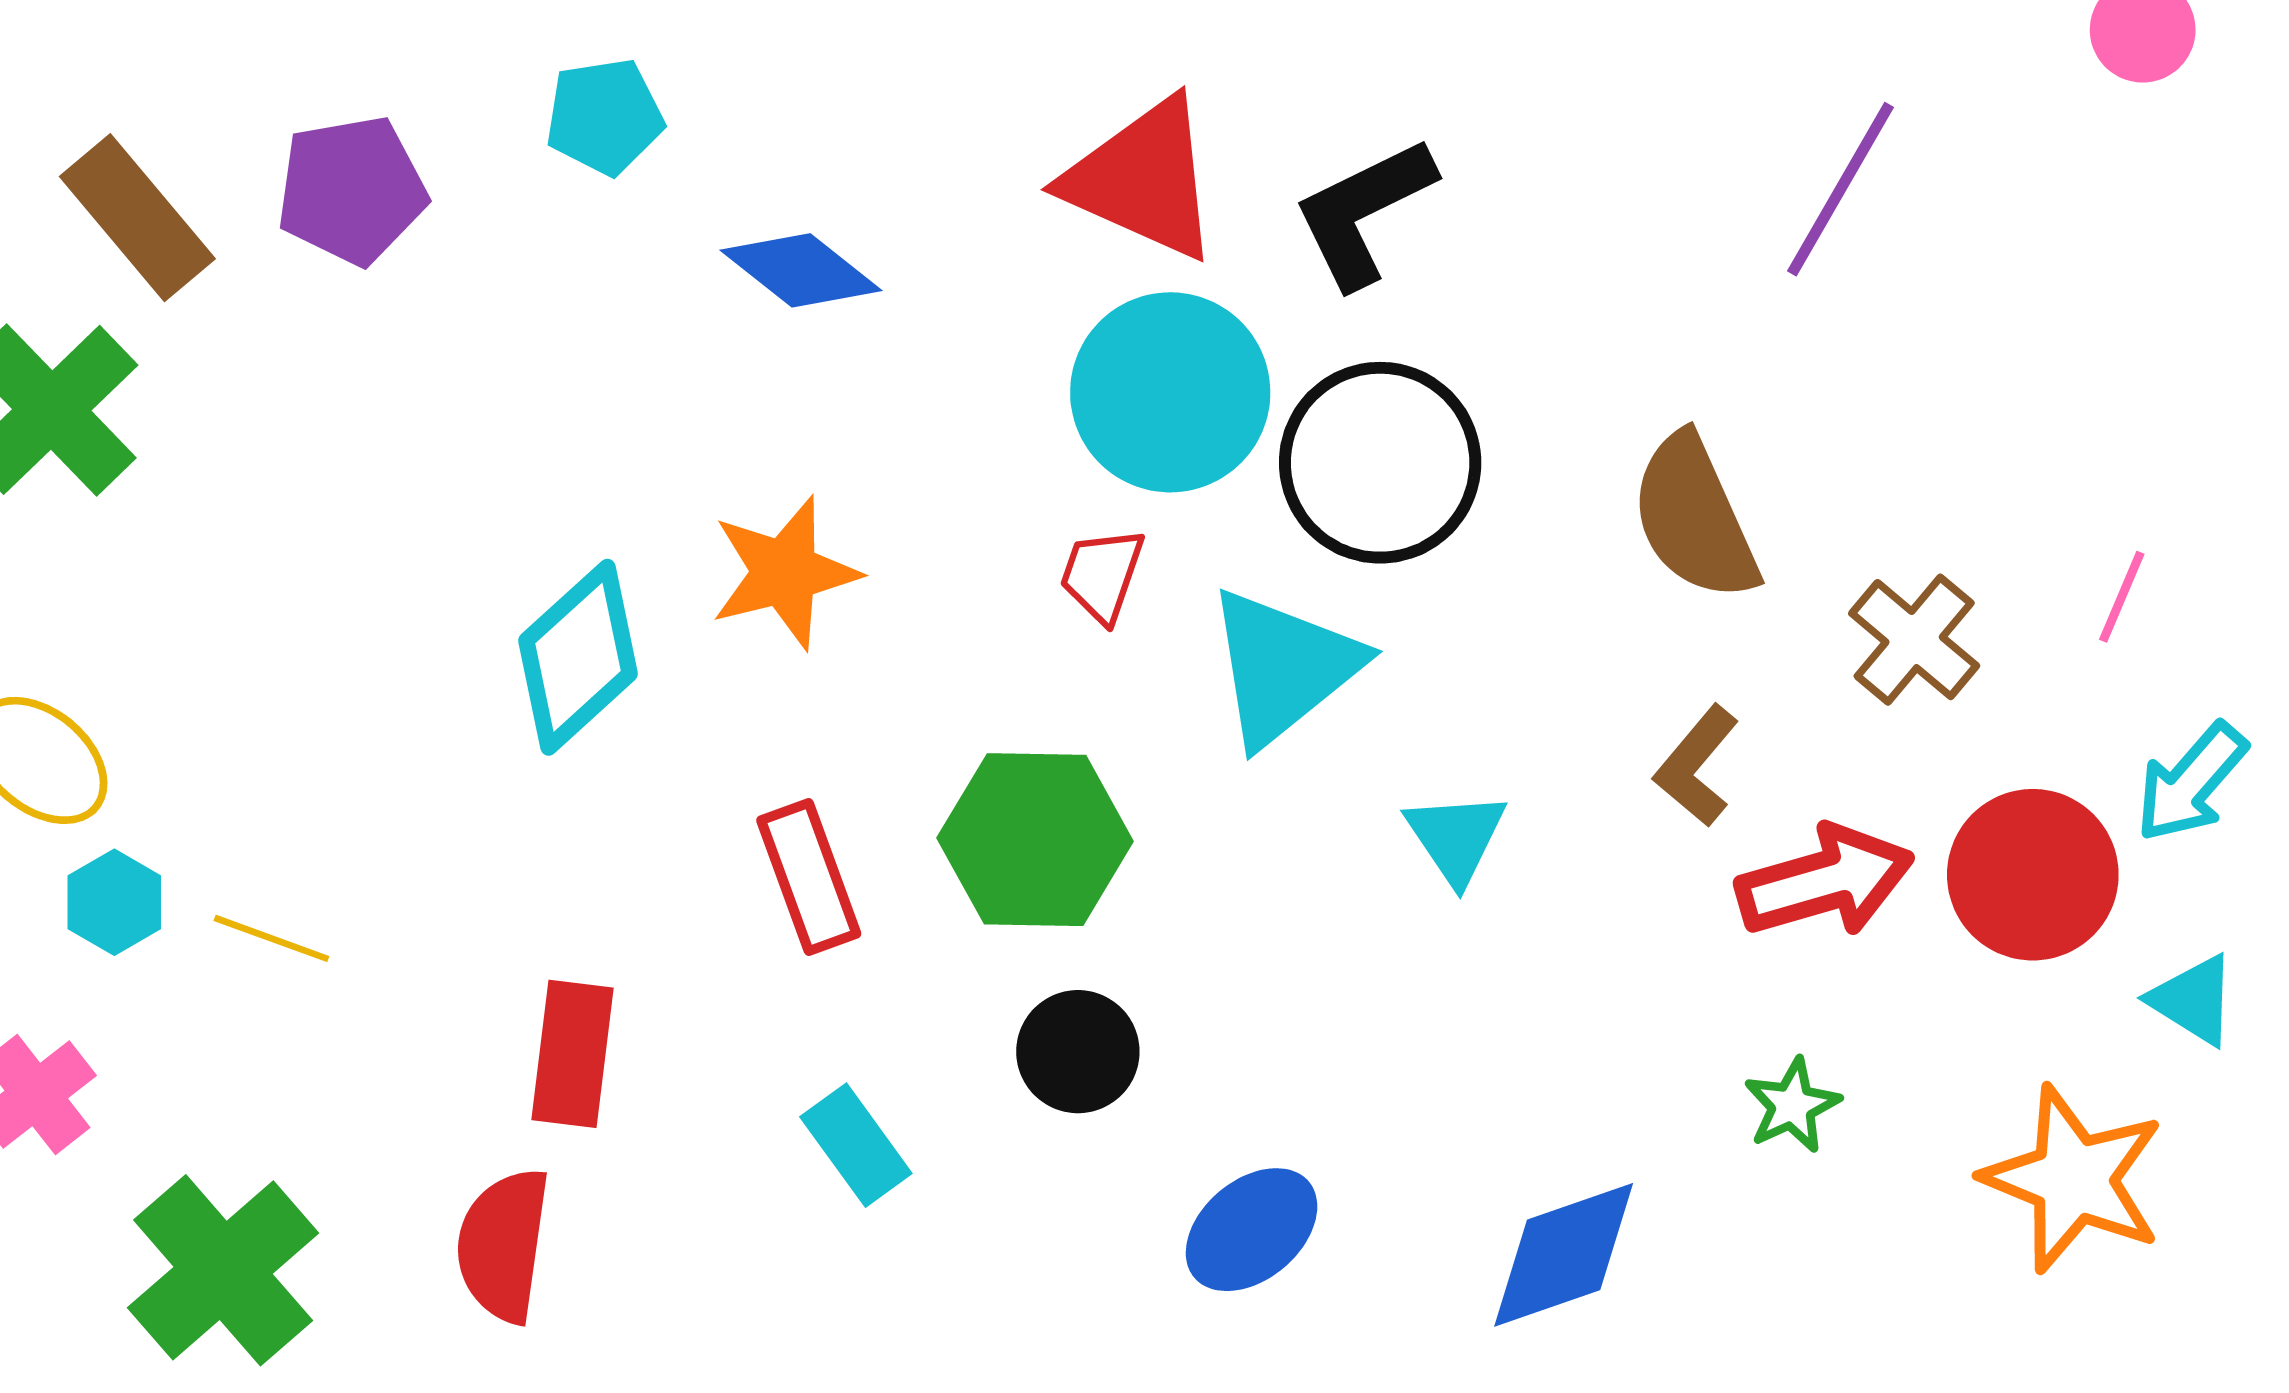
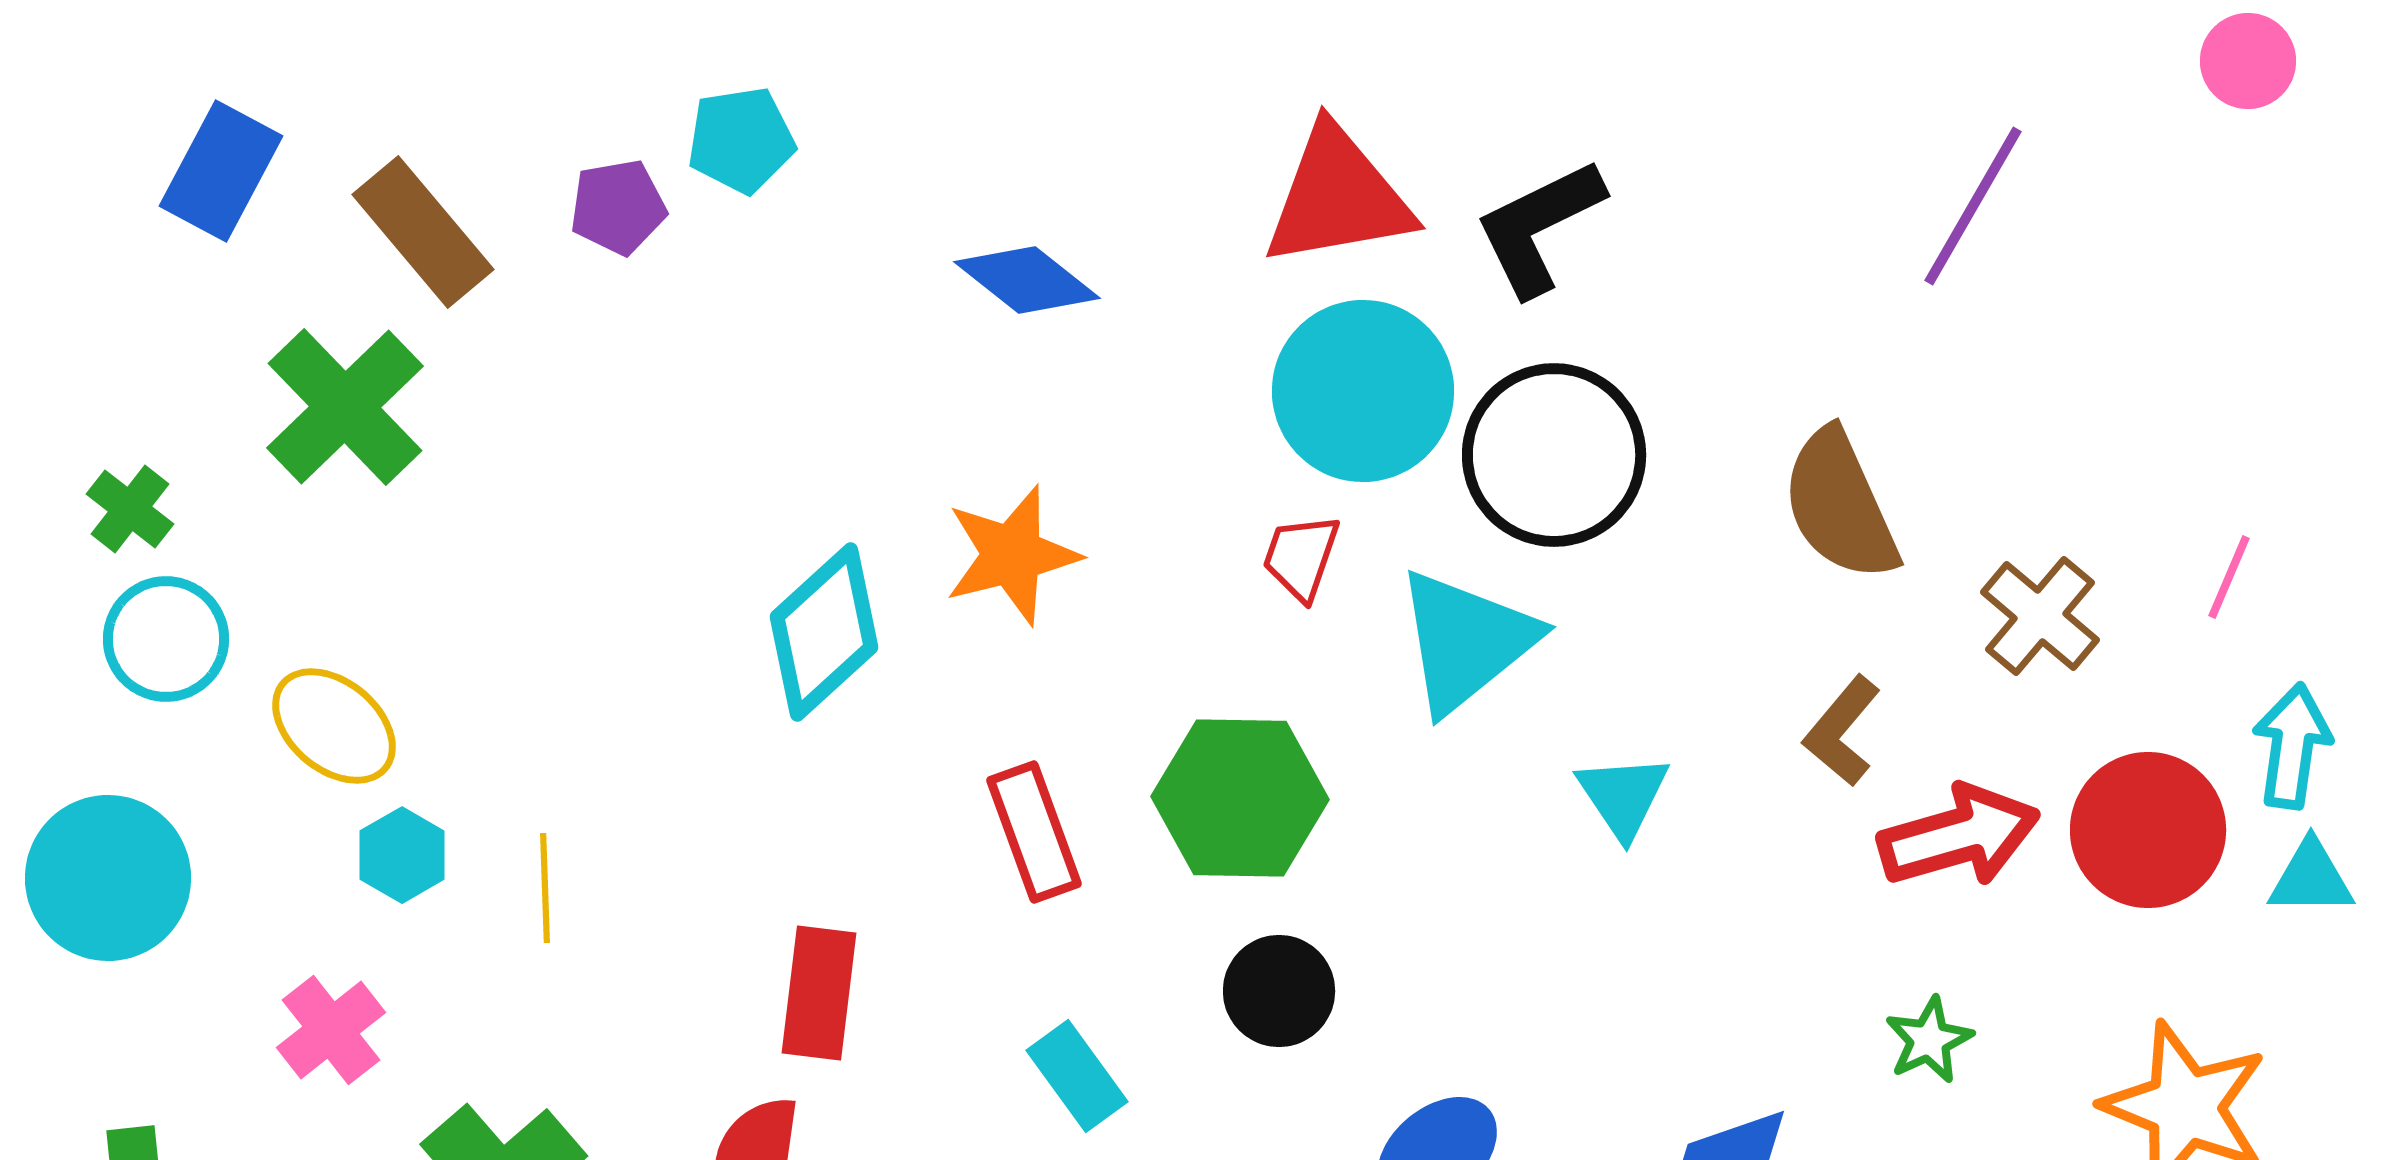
cyan pentagon: (604, 117) -> (741, 140), moved
red triangle: (1143, 179) -> (1338, 197), turned -34
purple pentagon: (352, 190) -> (618, 207), size x0.7
cyan arrow: (2191, 782) -> (2292, 746), turned 147
yellow line: (271, 938) -> (545, 888), turned 68
cyan triangle: (2193, 1000) -> (2311, 878), moved, turned -32

